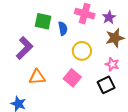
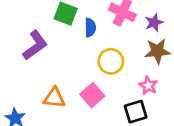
orange triangle: (37, 77) -> (54, 98), moved

